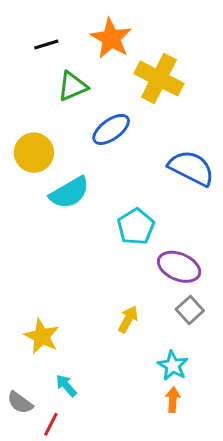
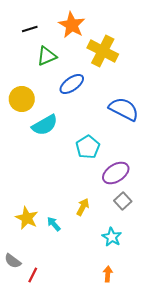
purple ellipse: (179, 267) -> (116, 173), turned -56
cyan arrow: (66, 386) -> (54, 224), moved
orange arrow: (173, 400) -> (108, 274), moved

